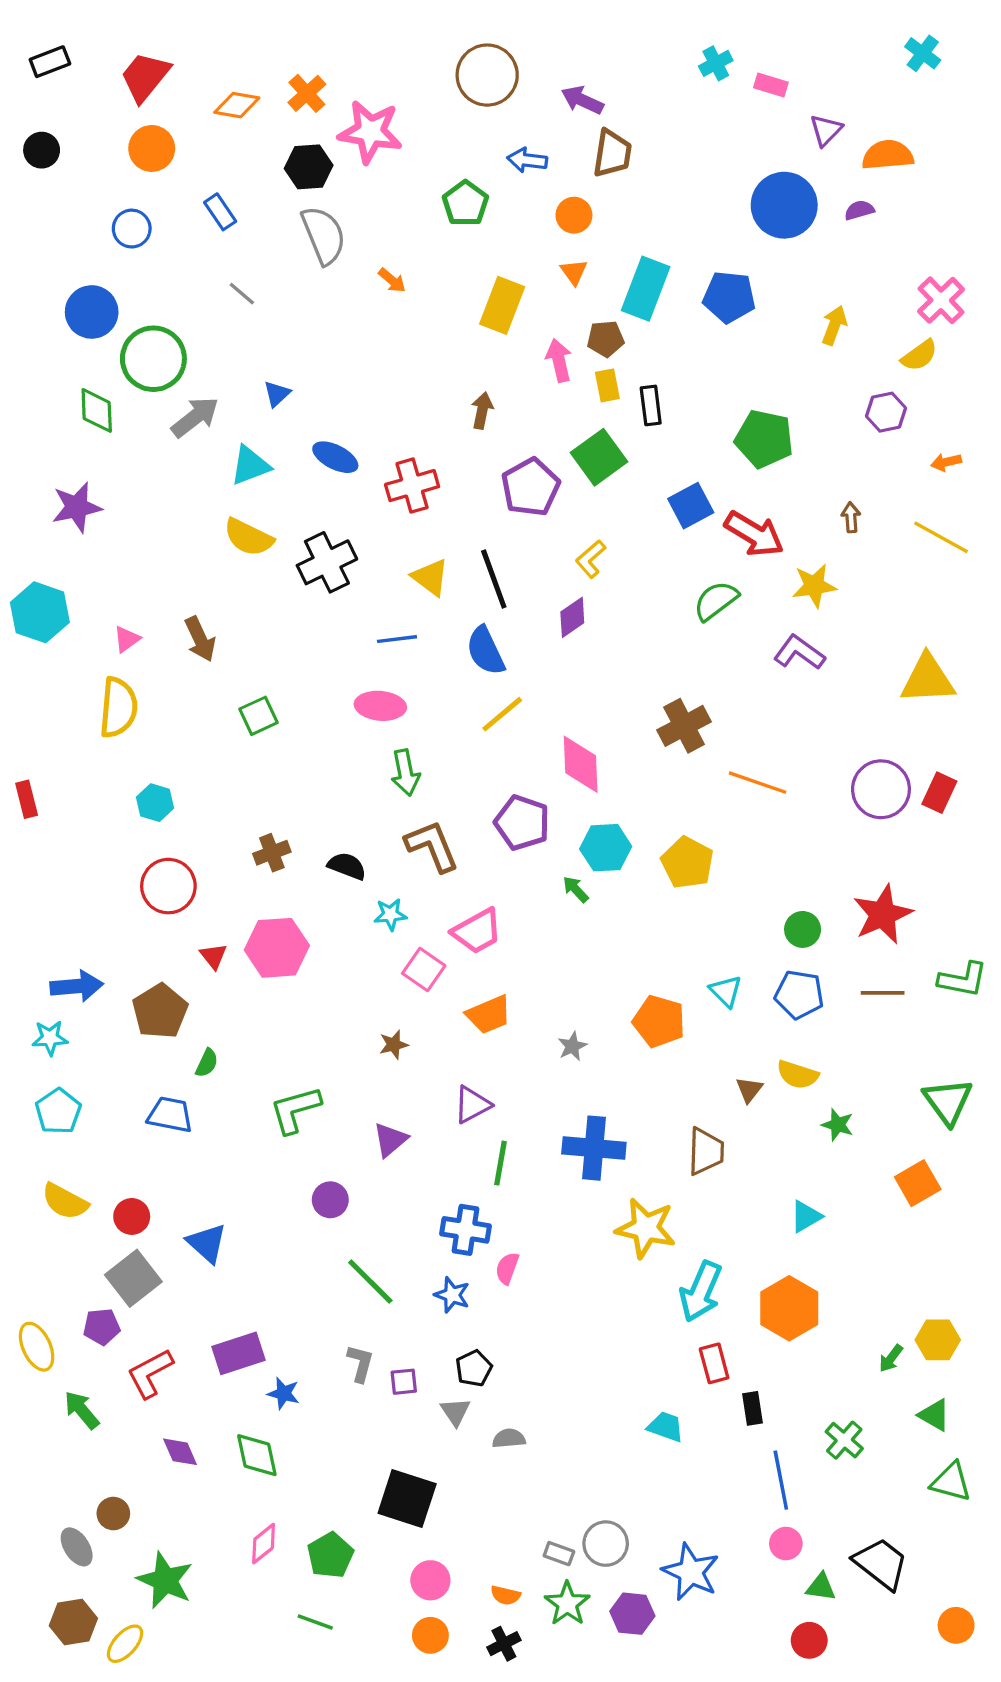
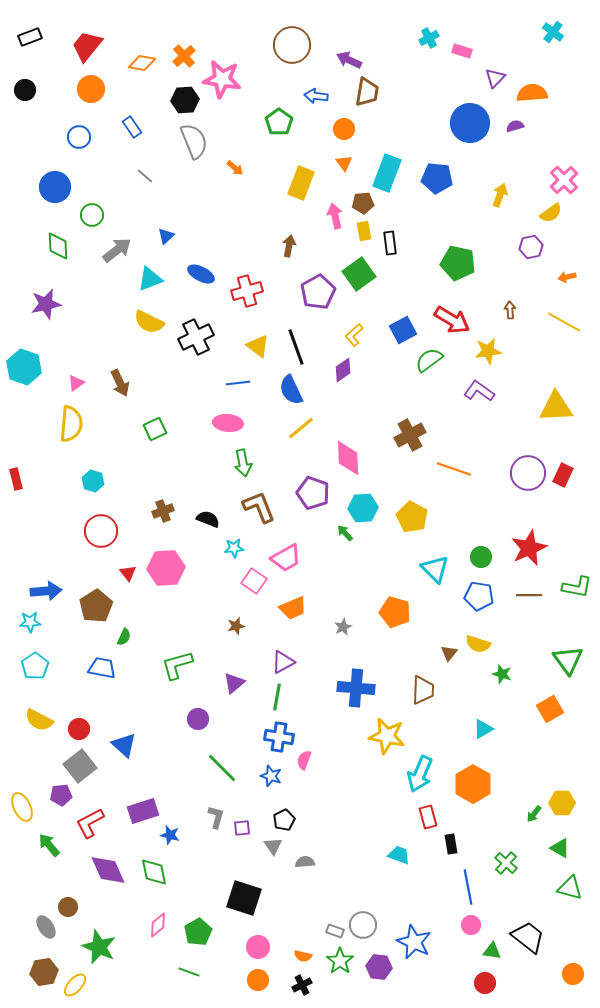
green circle: (153, 359) -> (92, 215), size x0.6
blue square: (691, 506) -> (403, 330), moved
cyan triangle: (726, 991) -> (435, 569), moved, size x1.4
green line: (500, 1163) -> (277, 697), moved
purple diamond: (180, 1452) -> (108, 870), size x1.6

